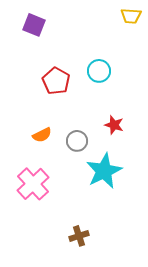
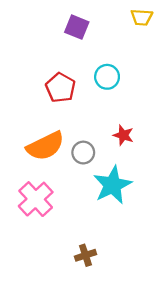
purple square: (34, 25) -> (77, 27), moved
orange semicircle: (42, 135) -> (45, 146), size x1.8

